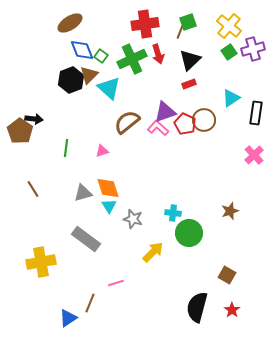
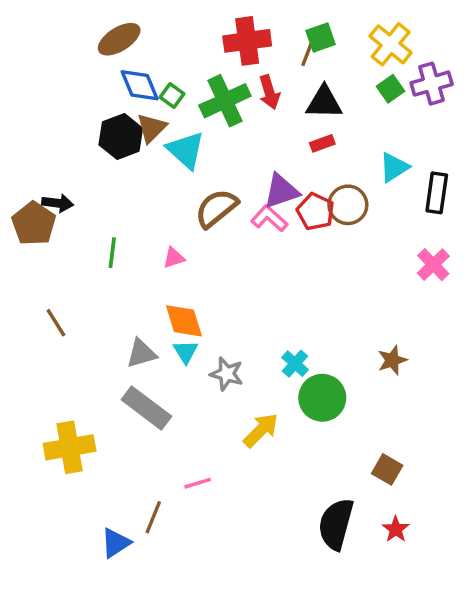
black triangle: (190, 60) -> (324, 102), turned 45
gray triangle: (83, 193) -> (141, 353), moved
cyan cross: (173, 213) -> (295, 364), turned 35

